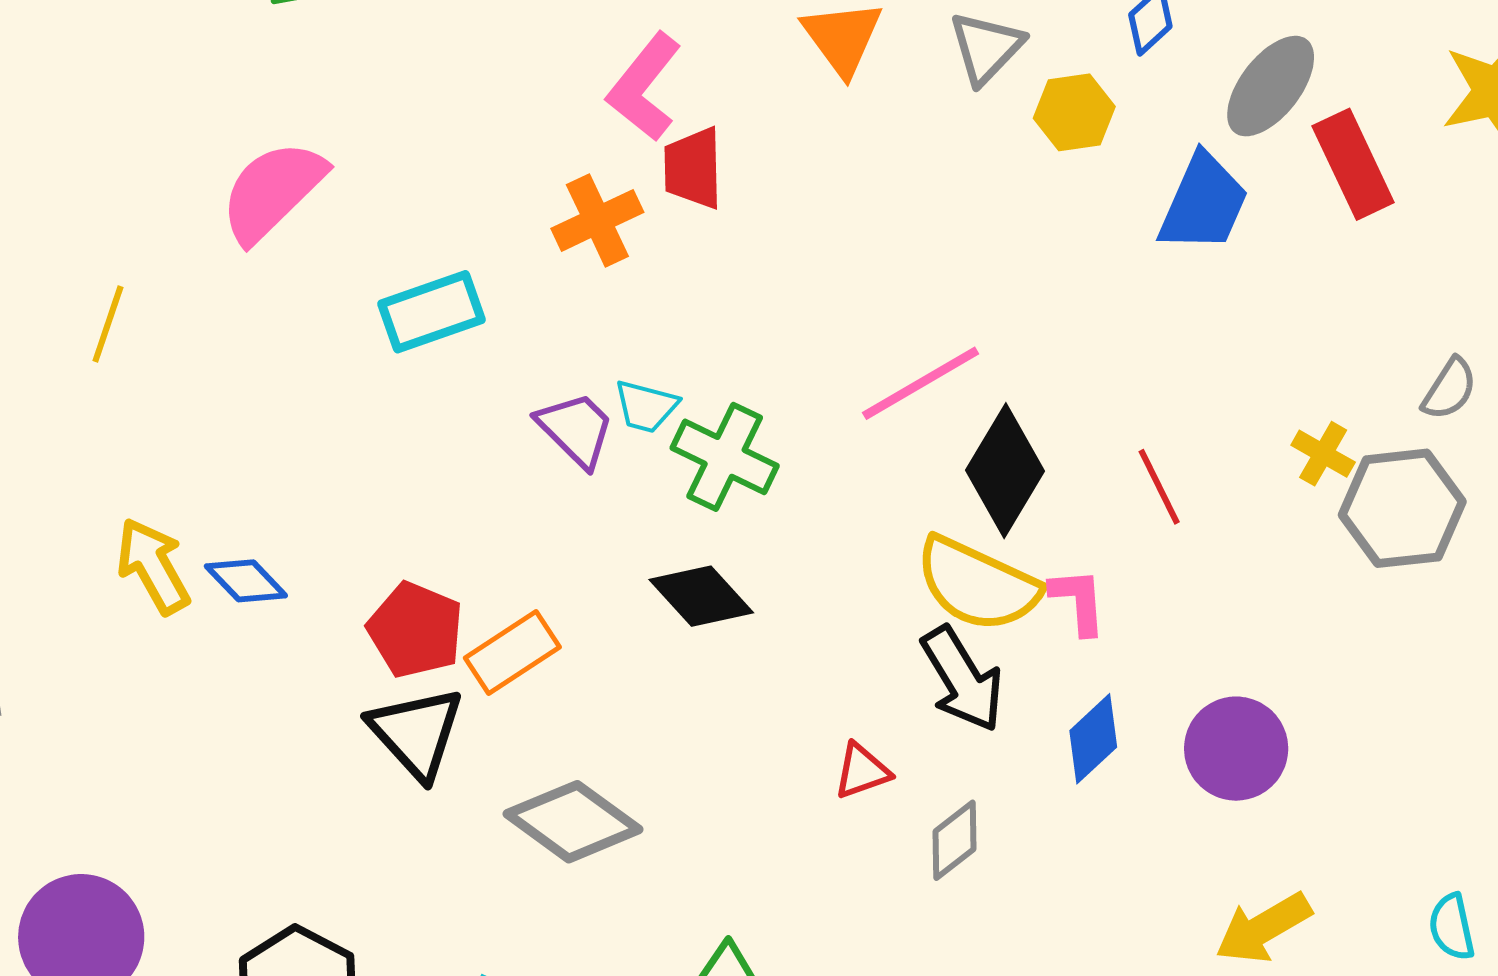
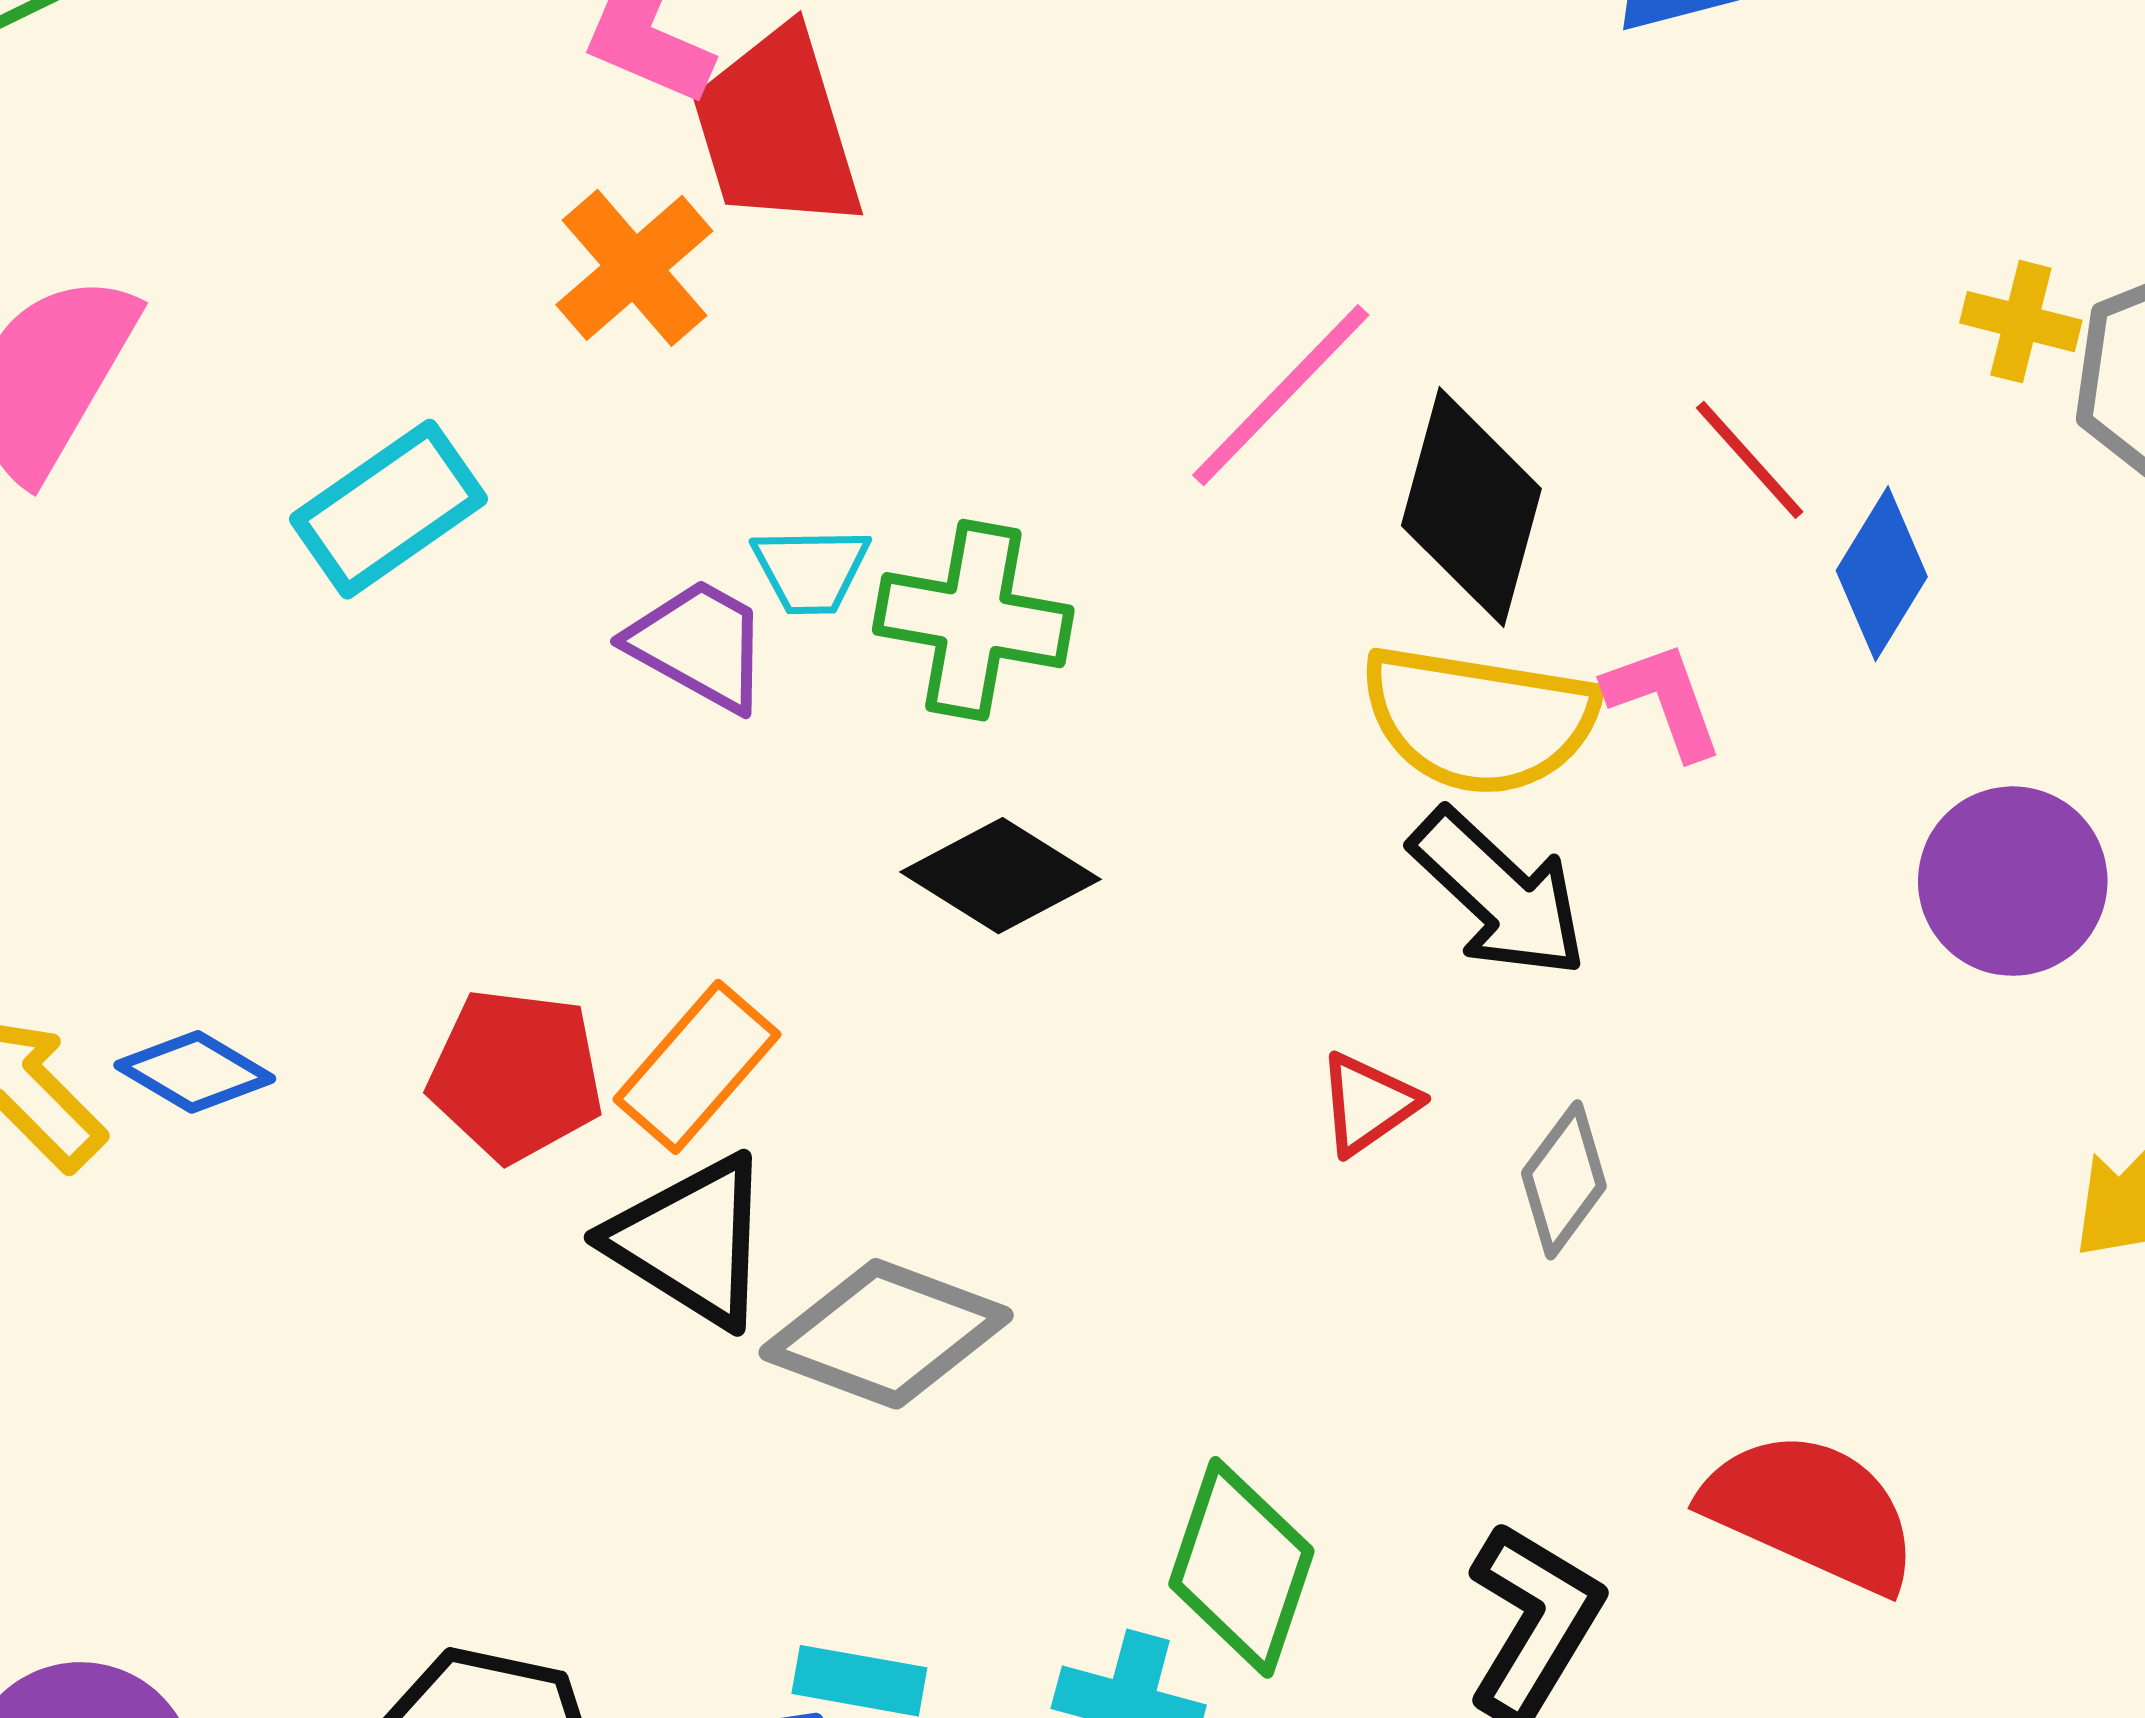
red trapezoid: (693, 168) -> (777, 130), size x1.4
black triangle: (416, 733) -> (691, 1241), moved
blue diamond: (1093, 739) -> (1882, 574), moved

